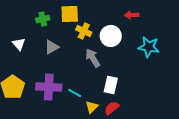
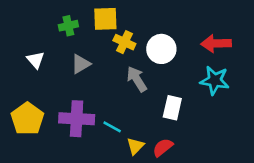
red arrow: (132, 15) -> (216, 43), moved, size x1.5
cyan star: (149, 47) -> (215, 80), moved
white rectangle: (111, 85) -> (172, 108), moved

